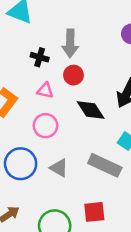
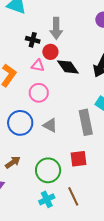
red circle: (73, 75) -> (50, 52), moved
black diamond: (91, 110) -> (68, 67), moved
gray rectangle: (105, 165) -> (86, 122), turned 55

